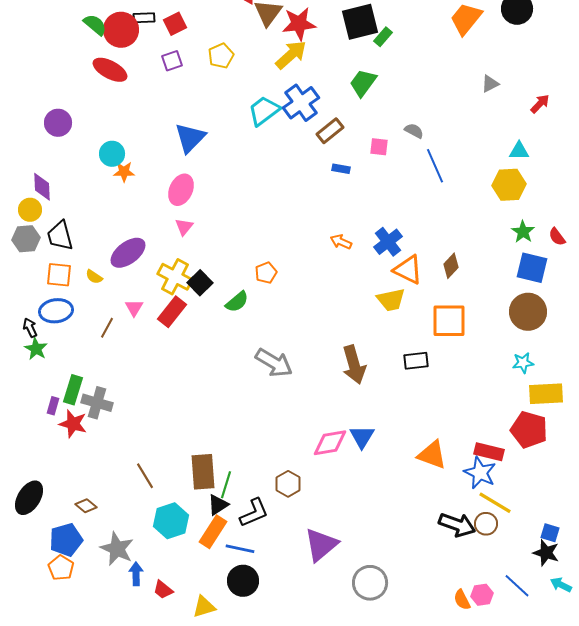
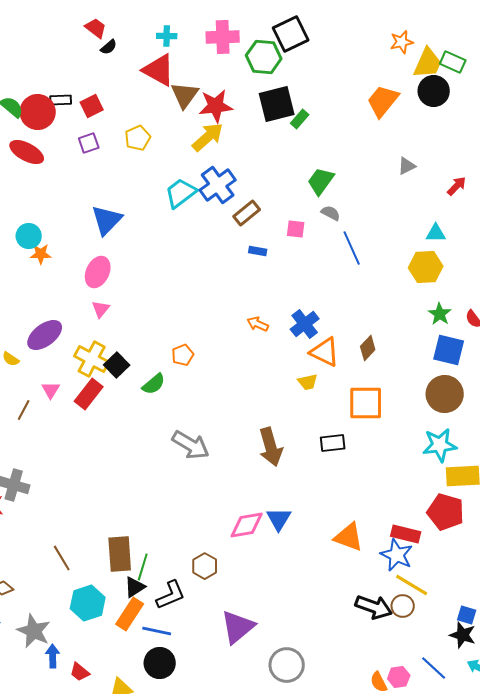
green trapezoid: (363, 83) -> (321, 181), moved
yellow trapezoid: (391, 300) -> (308, 382), size x0.7
cyan star: (523, 363) -> (440, 445), size x1.6

